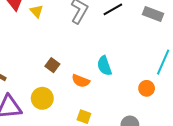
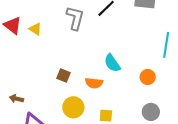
orange circle: (147, 88) -> (148, 77), moved
yellow circle: (42, 98) -> (73, 107), moved

